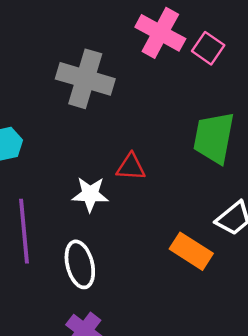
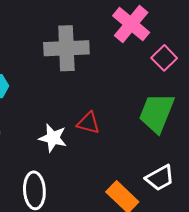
pink square: (208, 48) -> (164, 58), moved
gray cross: (85, 79) -> (66, 48), turned -30

